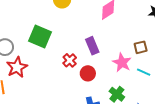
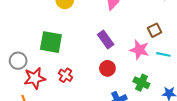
red cross: (70, 60) -> (66, 75), moved
red star: (17, 67) -> (35, 78), turned 30

